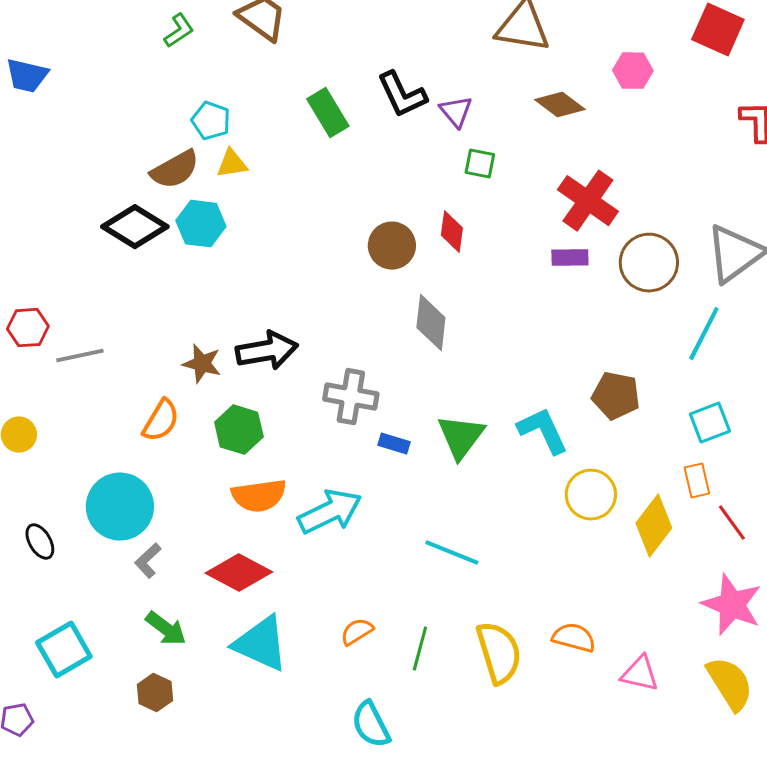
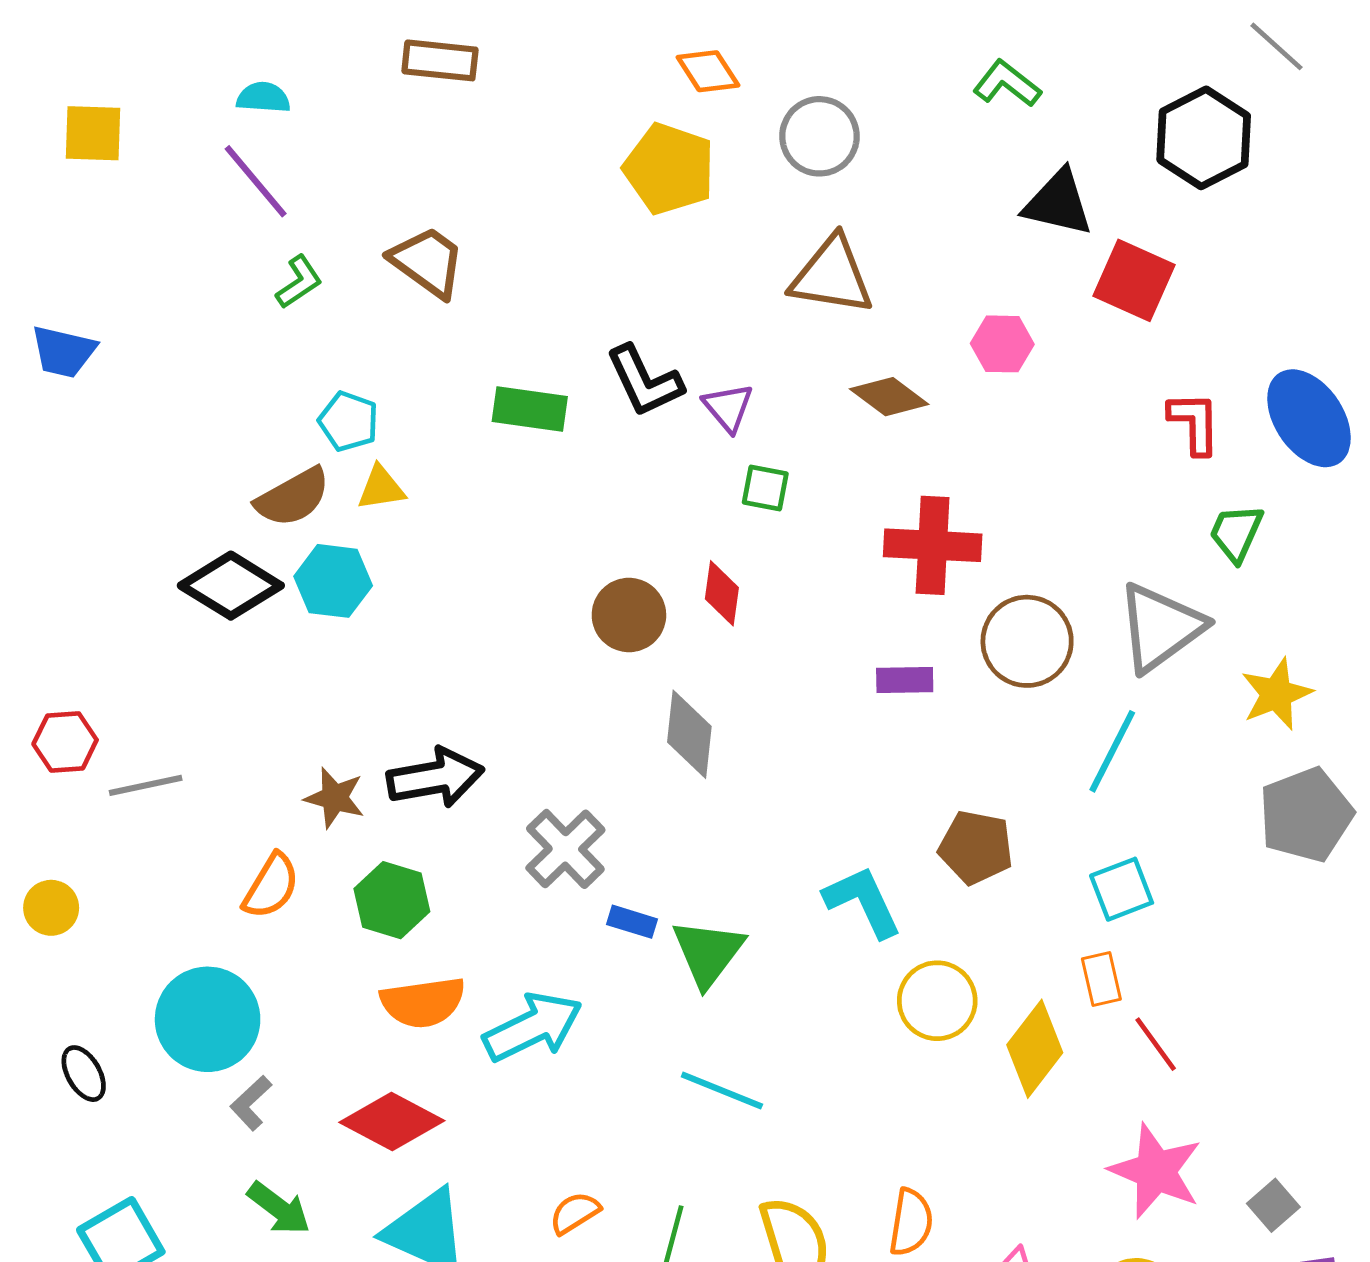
green rectangle: (328, 113) -> (530, 409), turned -51
red cross: (588, 201) -> (933, 545), turned -32
purple rectangle: (570, 258) -> (905, 680), moved
gray cross: (351, 397) -> (565, 849), turned 36
green triangle: (461, 437) -> (708, 953), moved
orange semicircle: (574, 638) -> (911, 1222), turned 84

